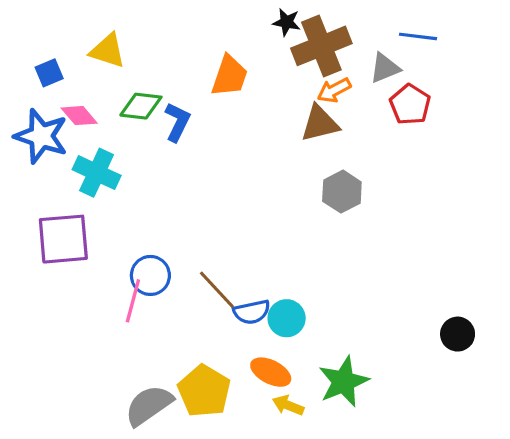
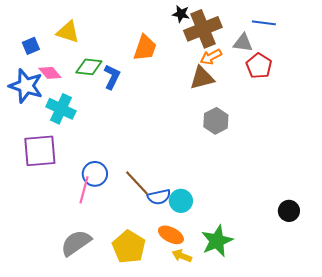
gray triangle: (385, 68) -> (243, 43), turned 30
gray semicircle: (149, 405) -> (76, 243), moved

